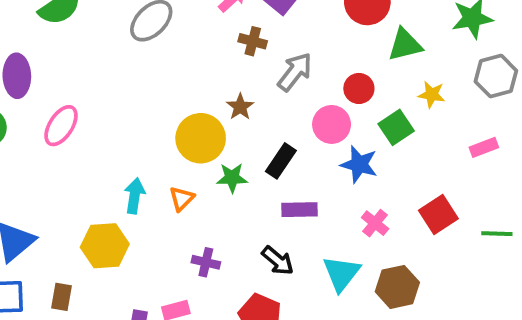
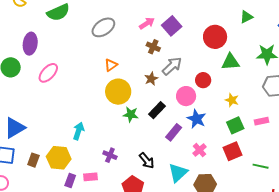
yellow star: (432, 94) -> (232, 100), moved
brown star: (240, 107) -> (151, 79), moved
green square: (396, 127) -> (235, 125), moved
cyan arrow: (135, 196) -> (78, 131), moved
orange triangle: (182, 199) -> (111, 65), moved
purple rectangle: (300, 210) -> (174, 132), moved, turned -60
yellow hexagon: (105, 246) -> (59, 158), moved

